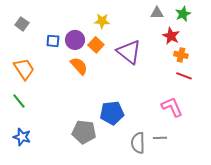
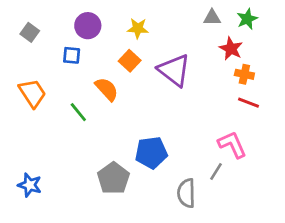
purple circle: (75, 40) -> (88, 26), moved
green line: (19, 101) -> (78, 112), moved
gray pentagon: (84, 132) -> (113, 178), turned 30
gray line: (160, 138) -> (216, 171), moved, turned -56

